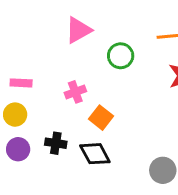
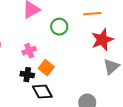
black cross: (56, 143) -> (27, 75), moved

